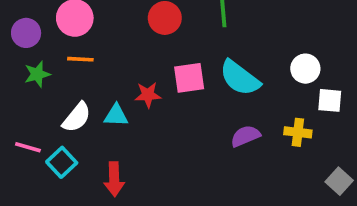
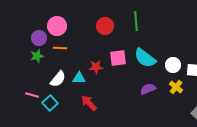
purple circle: (26, 33) -> (39, 38), moved
white circle: (305, 69) -> (173, 65), moved
yellow cross: (298, 132) -> (176, 87), turned 32
red arrow: (114, 179) -> (89, 103), moved, turned 138

